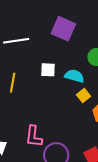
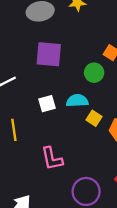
pink L-shape: (34, 136) -> (52, 159), moved

